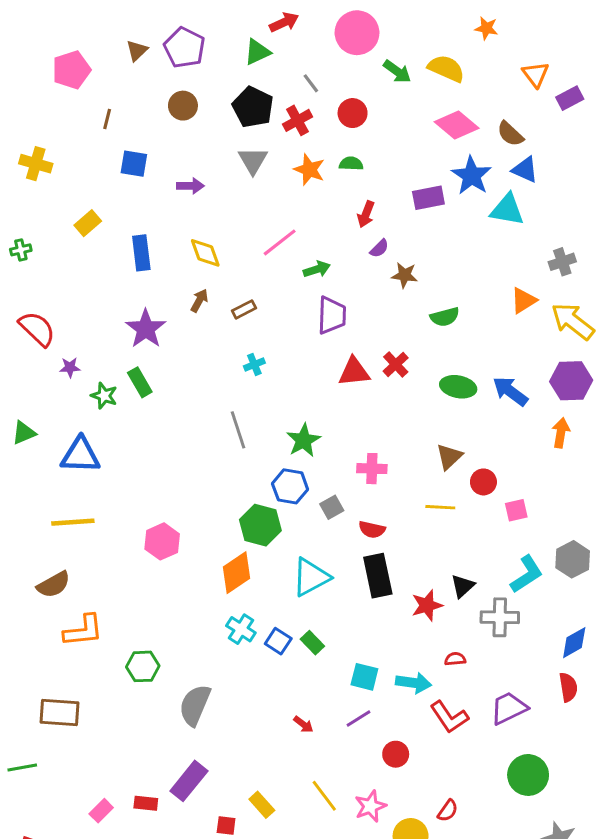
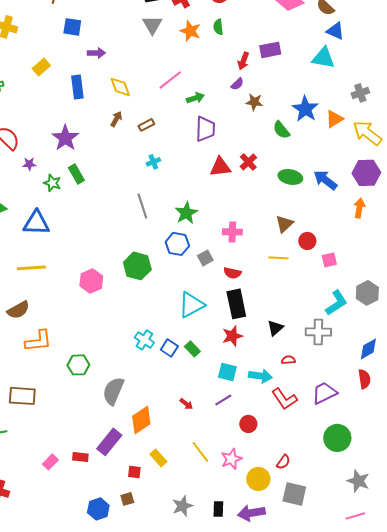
green semicircle: (351, 164) -> (218, 27), turned -98
blue star: (472, 176) -> (305, 109), moved
purple arrow: (190, 186) -> (96, 53), moved
red arrow: (366, 214) -> (243, 61), moved
green semicircle: (445, 317) -> (281, 130), turned 66
purple star: (146, 329) -> (65, 138), moved
green hexagon: (260, 525) -> (137, 266), moved
orange diamond: (237, 573) -> (141, 420), moved
black triangle: (463, 586) -> (275, 328), moved
red star: (427, 605) -> (232, 336), moved

